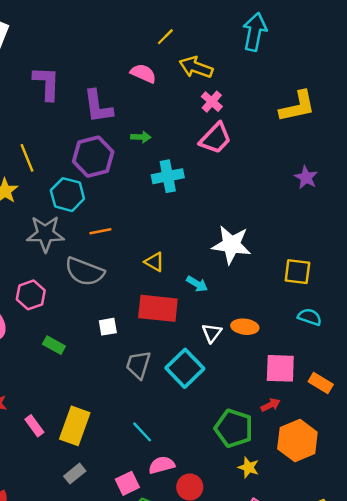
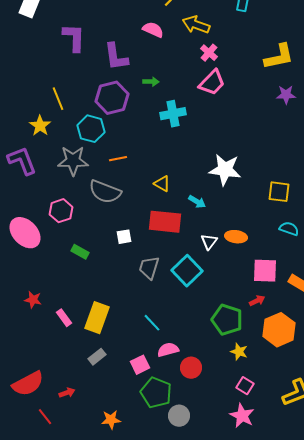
purple star: (306, 177) -> (286, 95), moved, turned -30

